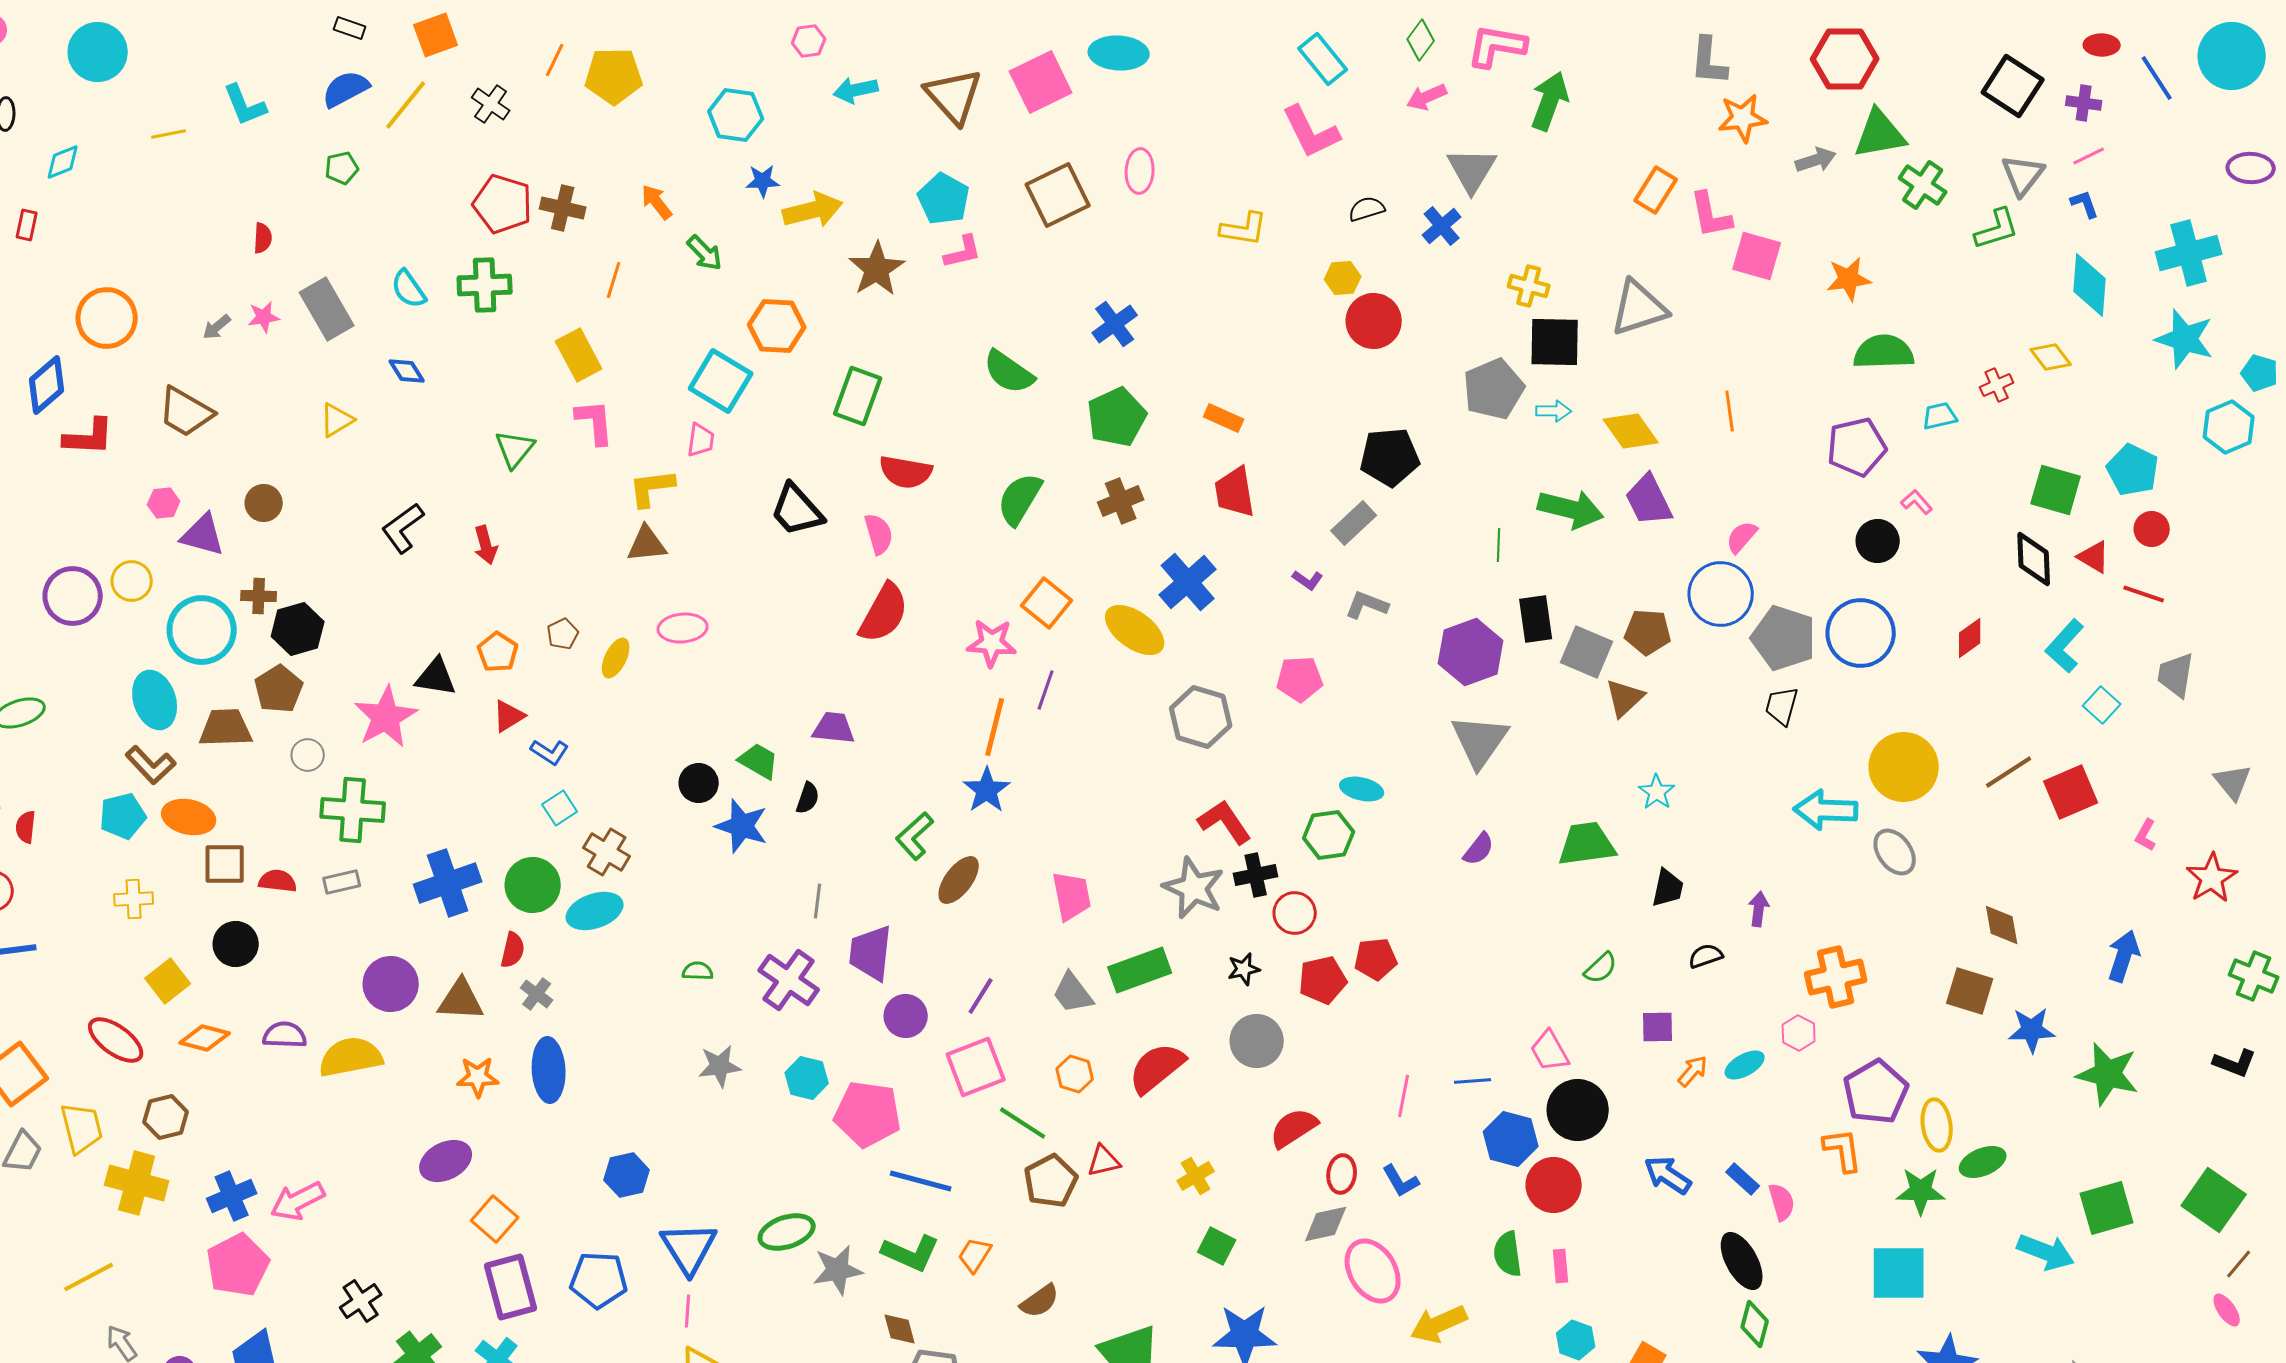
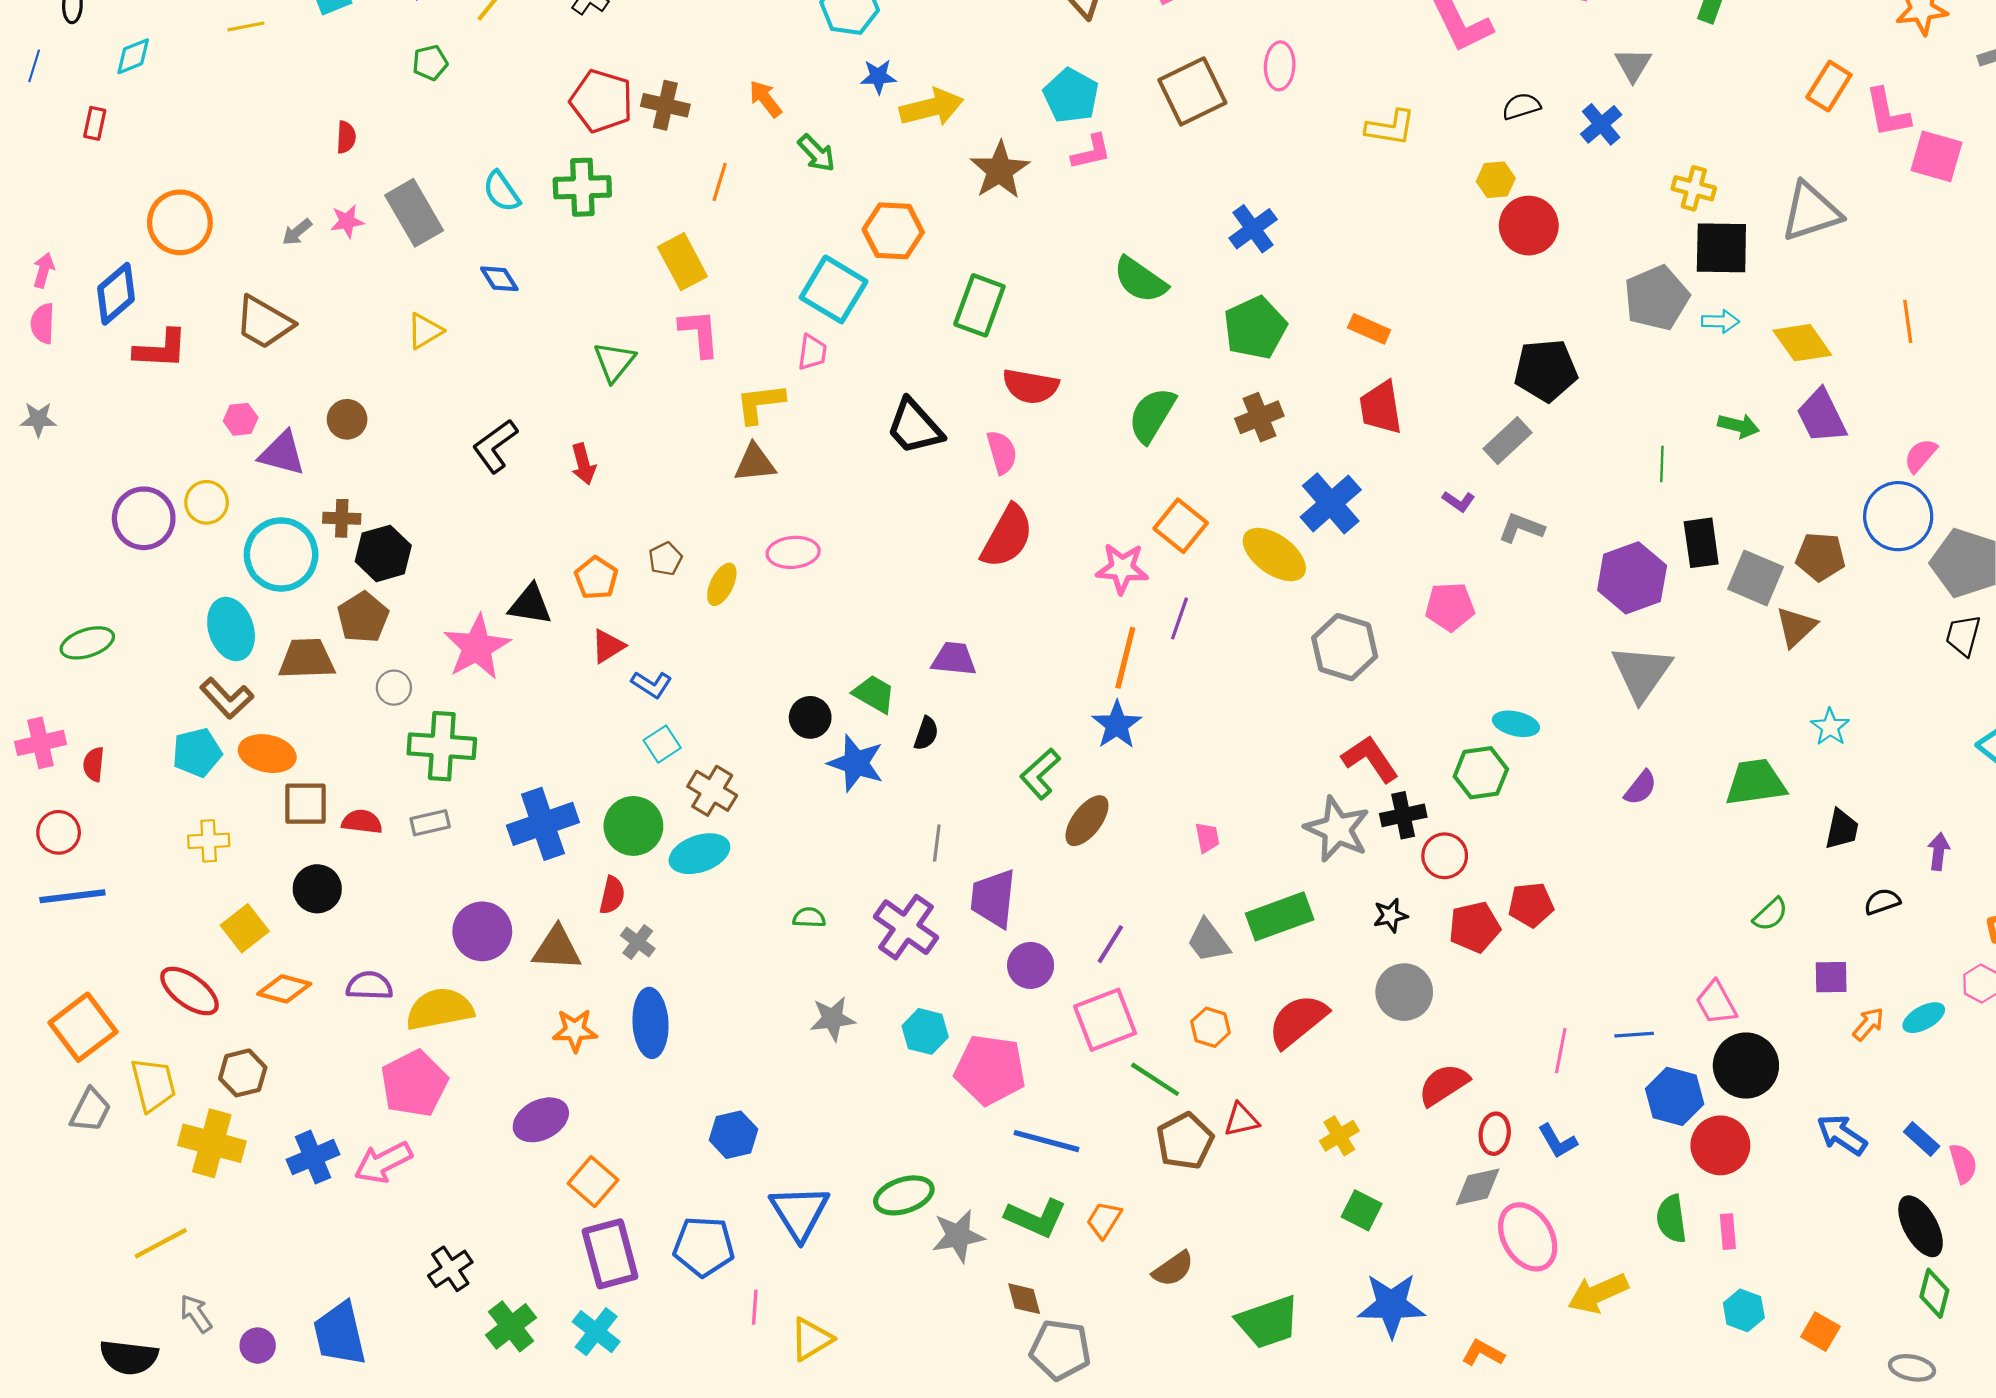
gray triangle: (1472, 170) -> (1633, 65), size x0.7
green arrow: (1571, 509) -> (1738, 426), size x0.6
pink trapezoid: (1072, 896) -> (1207, 838), size x0.6
pink pentagon: (238, 1265) -> (414, 1084), moved
pink line: (688, 1311) -> (755, 1307), moved

